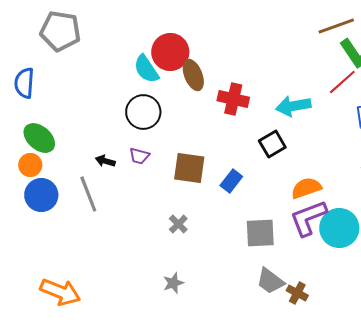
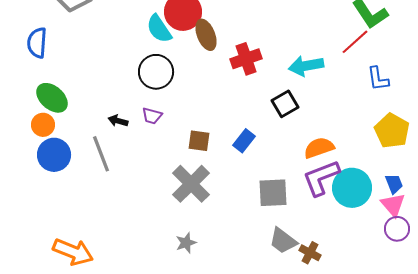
red cross: (233, 99) -> (246, 59), turned -32
brown square: (189, 168) -> (199, 141), moved, size x0.7
gray cross: (178, 224) -> (191, 184), size x2.0

